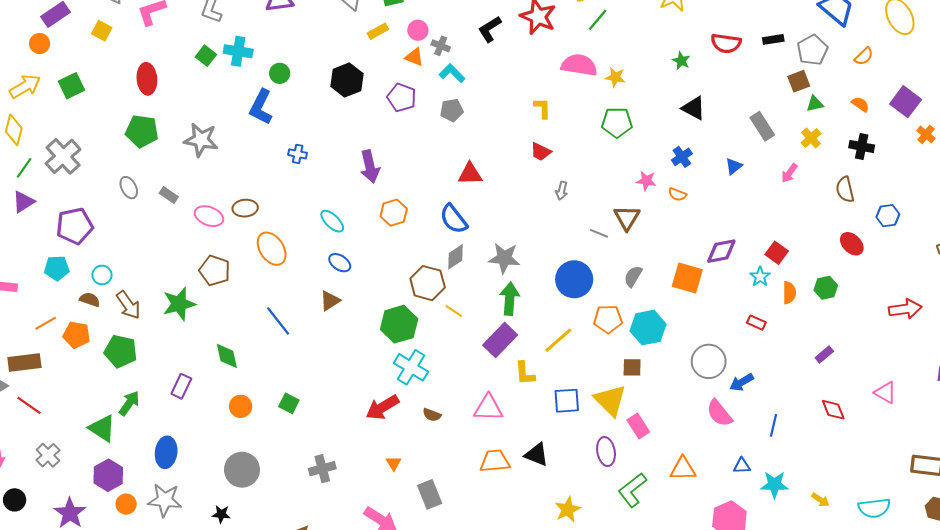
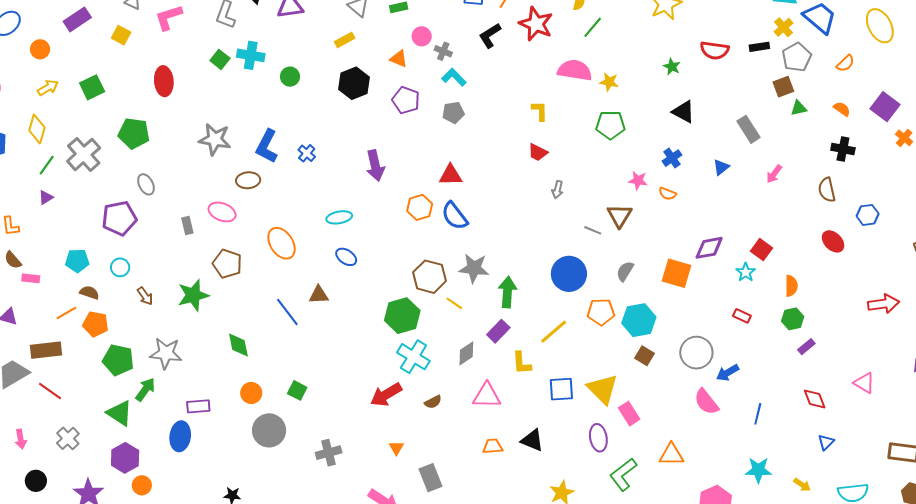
yellow rectangle: (378, 31) -> (345, 40), moved
orange circle: (40, 44) -> (40, 49), moved
orange triangle: (414, 57) -> (399, 59), moved
yellow arrow: (25, 86) -> (48, 88), size x0.7
blue L-shape: (261, 107) -> (267, 146), moved
green pentagon: (142, 131) -> (134, 133), moved
yellow cross: (811, 138) -> (784, 27), moved
blue cross: (298, 154) -> (307, 153), turned 30
red triangle: (470, 174) -> (451, 175), moved
gray rectangle: (169, 195) -> (187, 226), moved, turned 42
purple triangle: (23, 202) -> (46, 197), size x0.7
brown ellipse: (245, 208) -> (248, 180), moved
orange hexagon: (394, 213) -> (420, 207), moved
cyan ellipse: (332, 221) -> (339, 217), turned -55
purple pentagon: (75, 226) -> (119, 218), moved
gray diamond: (455, 257) -> (466, 353), moved
gray star: (504, 258) -> (474, 268), moved
green hexagon: (826, 288) -> (793, 319), moved
orange semicircle: (789, 293) -> (791, 286), moved
brown semicircle: (90, 300) -> (89, 293), moved
brown triangle: (330, 301) -> (319, 295), moved, turned 30
brown arrow: (128, 305) -> (145, 296), size x0.7
purple rectangle: (500, 340) -> (498, 331), size x0.7
green pentagon: (121, 351) -> (118, 360), moved
brown square: (632, 367) -> (644, 356), moved, turned 30
purple rectangle: (181, 386) -> (198, 406), moved, turned 60
brown semicircle: (432, 415) -> (433, 402), turned -48
orange trapezoid: (495, 461) -> (493, 446), size x0.7
blue triangle: (742, 466) -> (826, 442), moved, turned -42
gray circle: (242, 470) -> (269, 430), moved
gray star: (165, 500) -> (166, 353), moved

